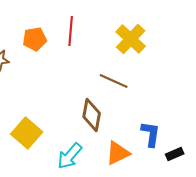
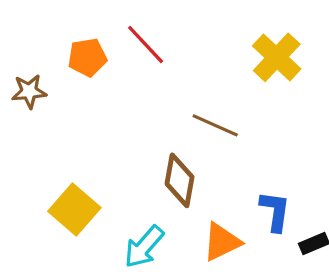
red line: (71, 31) -> (146, 44), turned -48
yellow cross: (131, 39) -> (277, 57), moved

